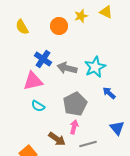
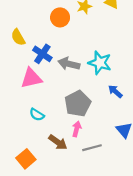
yellow semicircle: (22, 27) -> (18, 37), moved
cyan star: (95, 67) -> (100, 63), turned -30
cyan semicircle: (38, 106) -> (37, 115), moved

